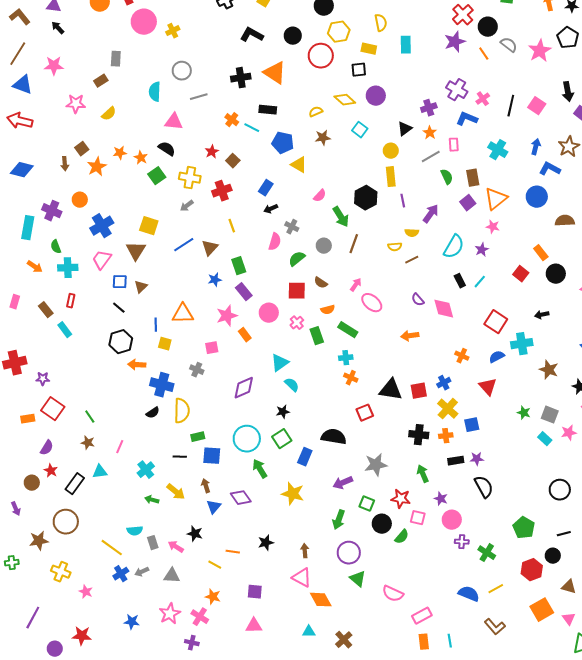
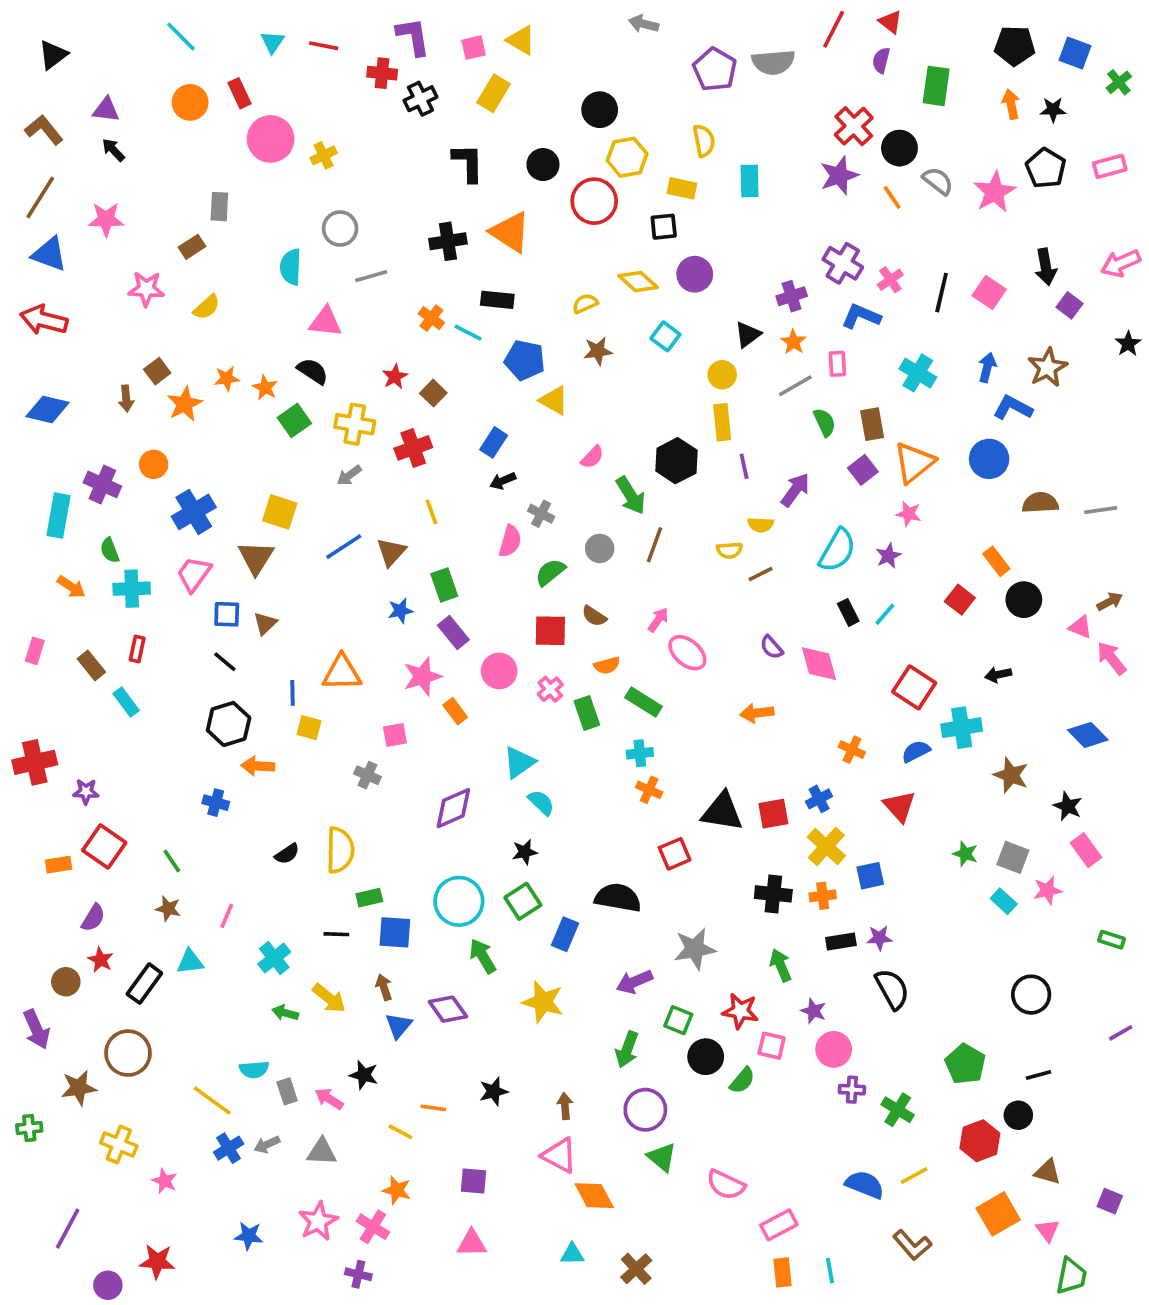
black L-shape: (252, 35) -> (468, 163), turned 60
blue cross: (162, 385) -> (216, 803), moved, size x0.6
purple arrow: (16, 509) -> (37, 1029), size x1.5

